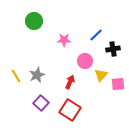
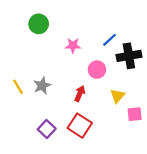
black cross: (113, 49) -> (129, 56), size x1.5
yellow triangle: (101, 75) -> (117, 96), moved
pink square: (118, 84) -> (135, 114), moved
purple square: (41, 103) -> (47, 129), moved

